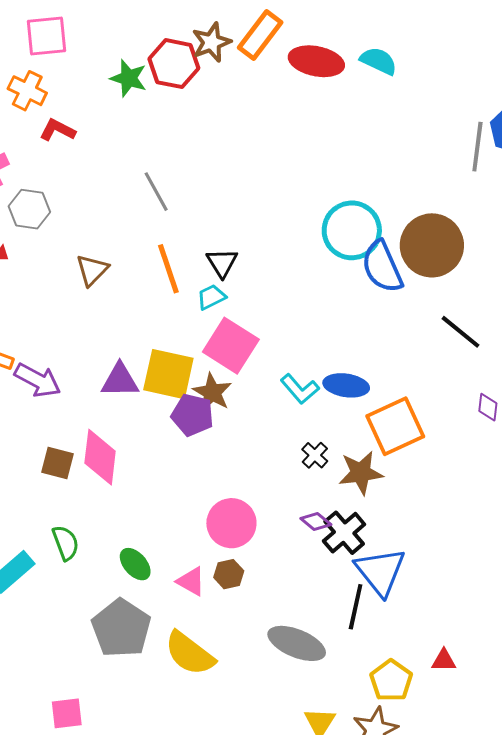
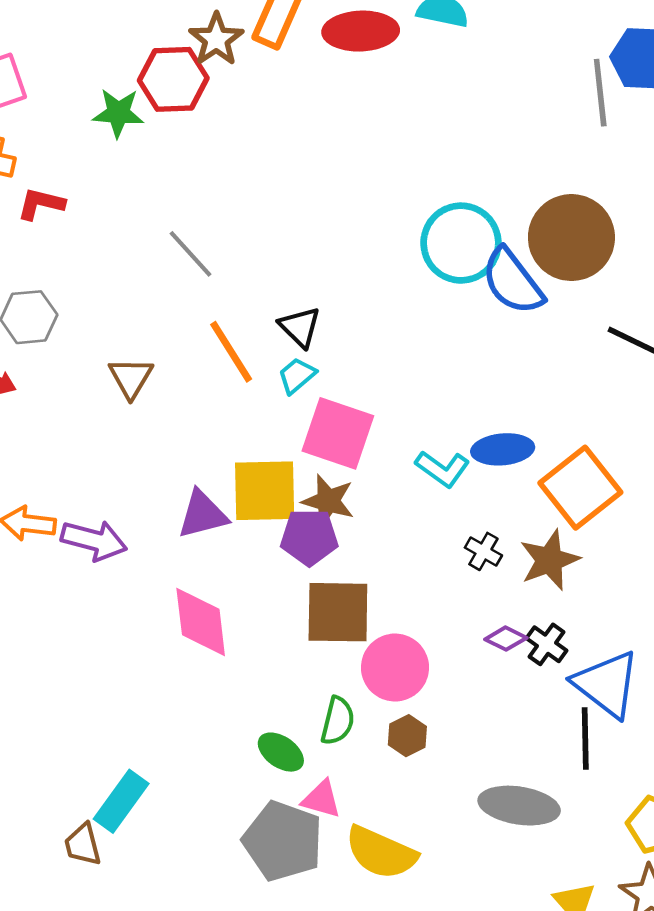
brown square: (58, 463) -> (338, 612), moved, size x1.6
black cross: (344, 533) -> (547, 644), size x0.7
green semicircle: (66, 543) -> (338, 721), moved, turned 48
pink triangle: (191, 581) -> (321, 799), moved

